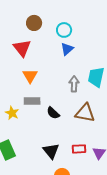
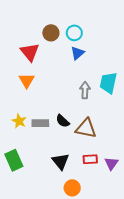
brown circle: (34, 23) -> (51, 33), moved
orange triangle: (30, 76) -> (27, 81), moved
gray rectangle: (32, 101) -> (40, 123), moved
brown triangle: (85, 113) -> (86, 128), moved

